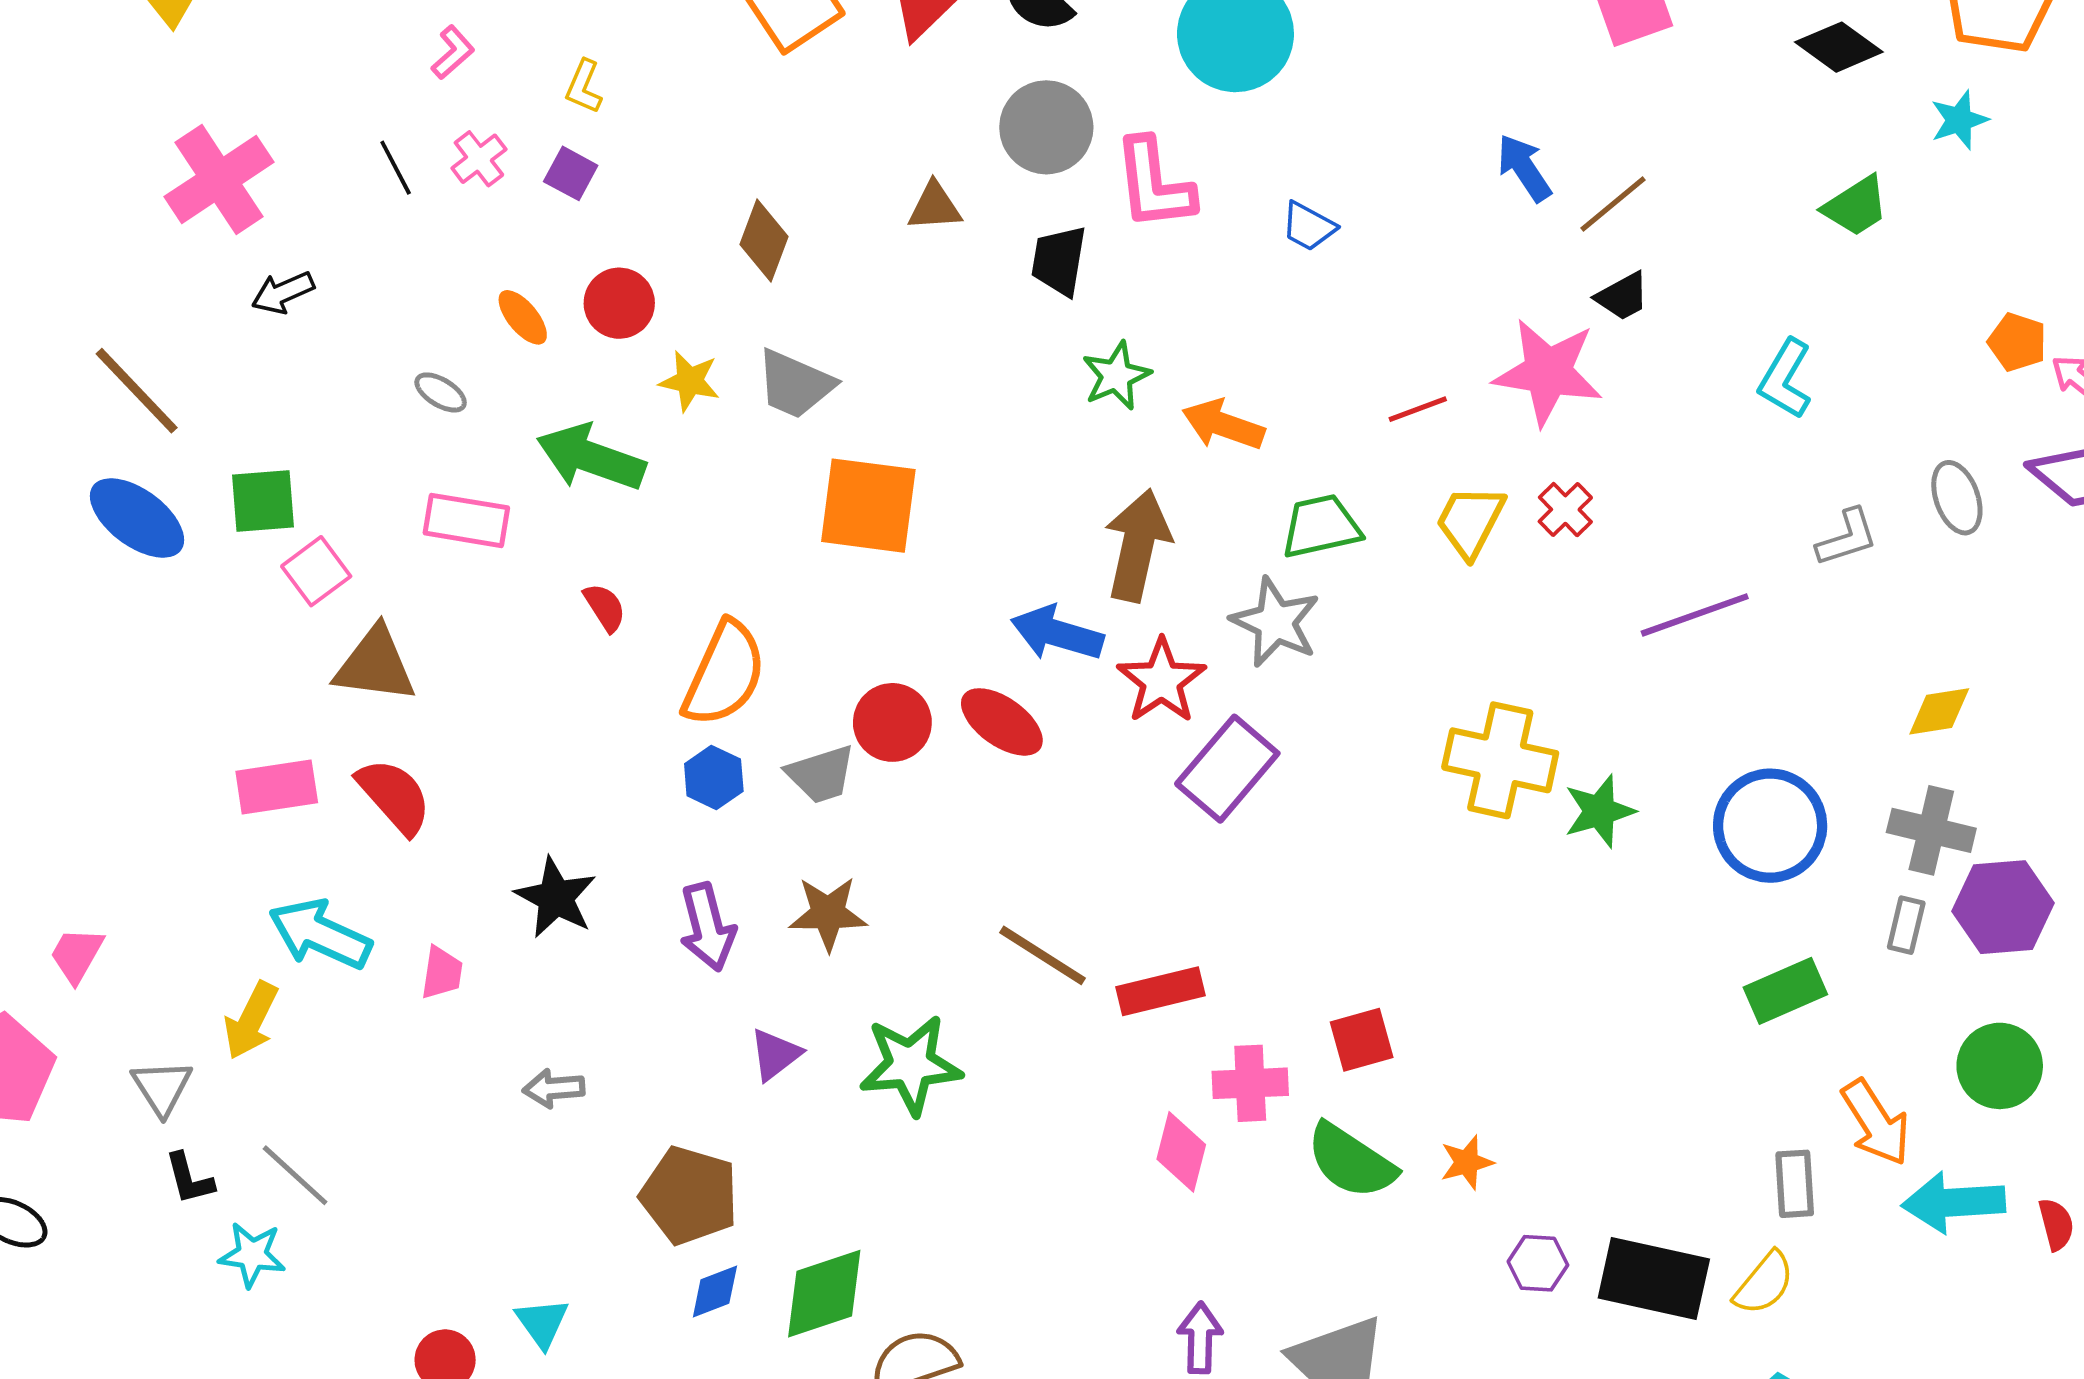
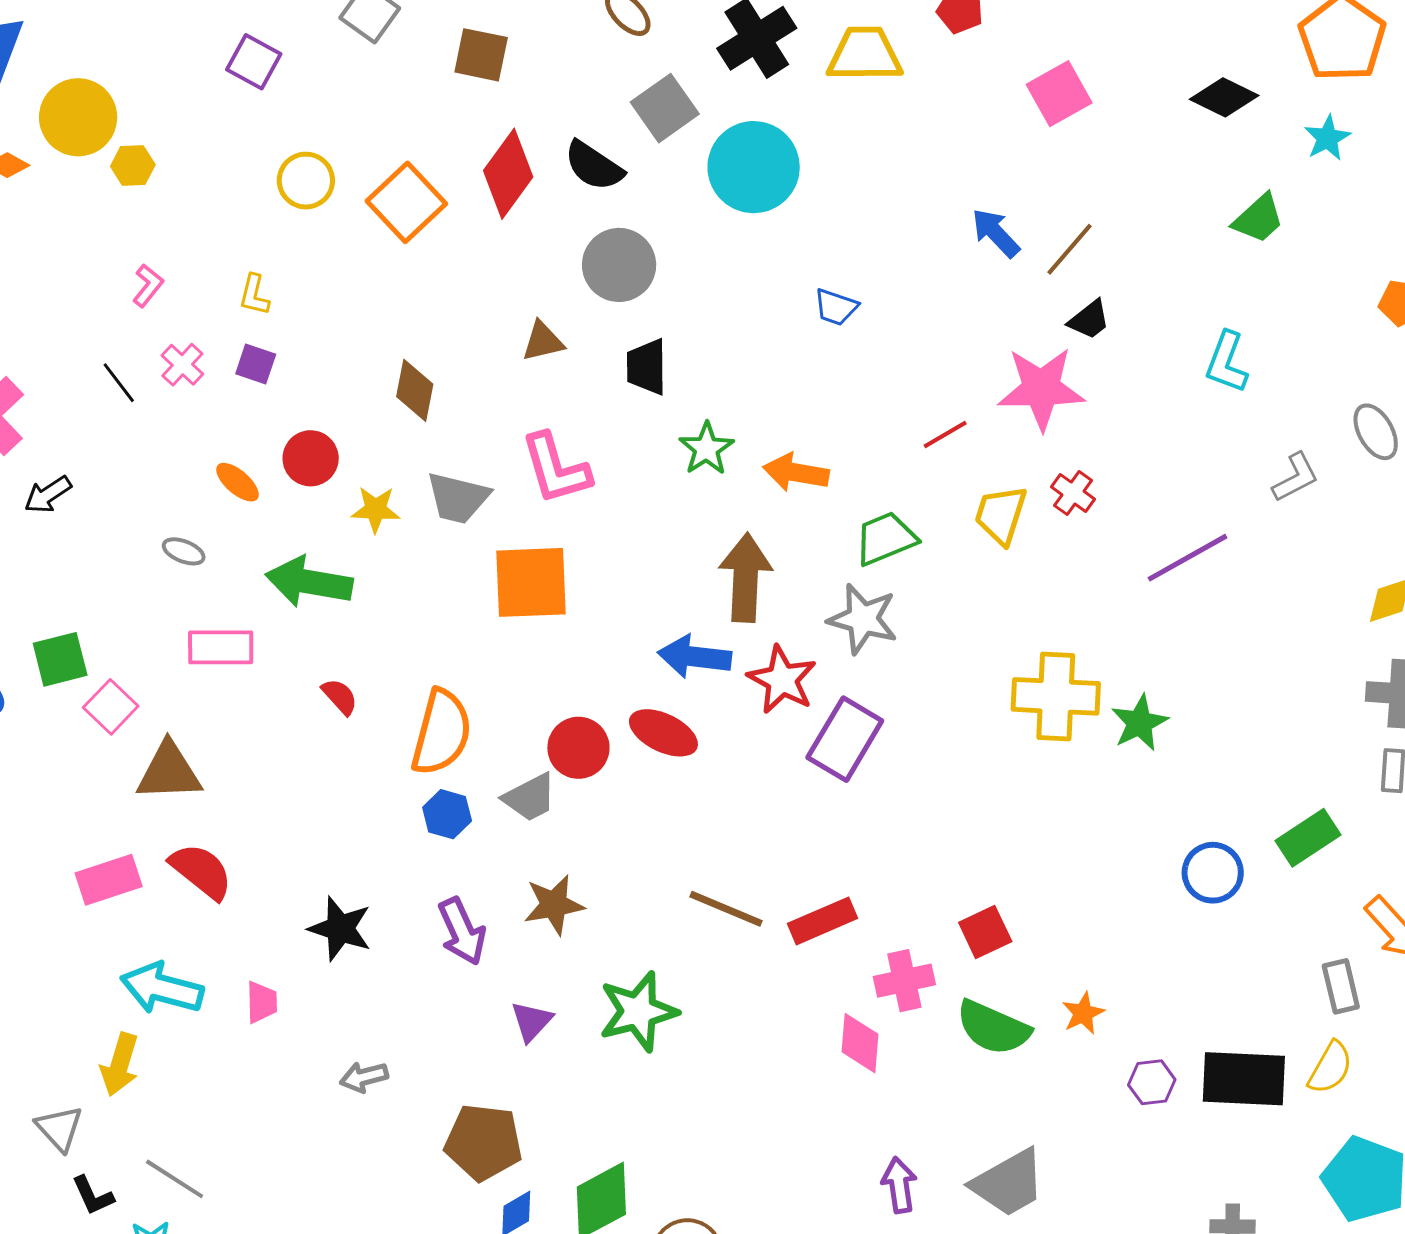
pink L-shape: (1154, 184) -> (556, 469), moved
blue circle: (1770, 826) -> (1213, 873), moved, size x0.7

